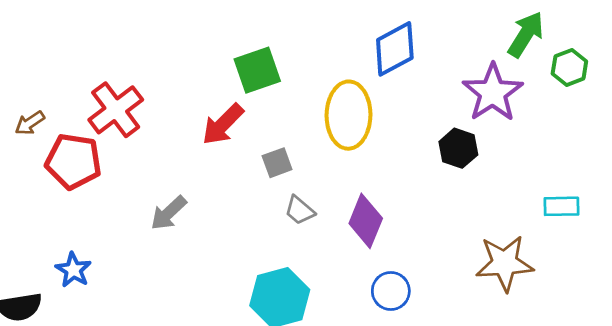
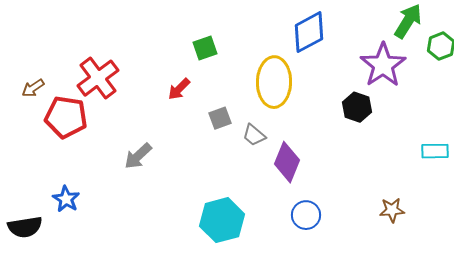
green square: (257, 70) -> (205, 48), size x0.7
red arrow: (223, 124) -> (179, 89), size x0.7
gray trapezoid: (300, 210) -> (254, 135), moved
brown star: (505, 263) -> (392, 210), moved, size x0.6

